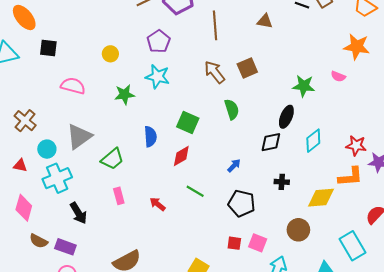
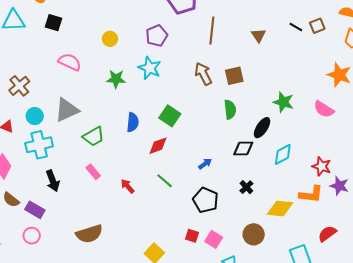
brown triangle: (265, 21) -> (259, 35), turned 35
pink semicircle: (338, 76) -> (324, 109), moved, size x1.5
green semicircle: (232, 109) -> (230, 109), moved
black cross: (282, 182) -> (246, 187), turned 32
pink rectangle: (119, 196) -> (93, 172), turned -35

